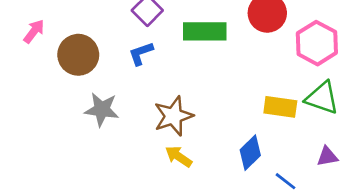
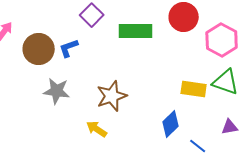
blue L-shape: (141, 53) -> (69, 48), moved
yellow arrow: (179, 156) -> (97, 129), moved

